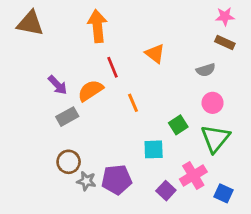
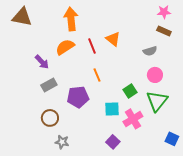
red line: (112, 67) -> (92, 46), moved
orange semicircle: (90, 91) -> (65, 47), moved
pink cross: (193, 176) -> (133, 119), moved
purple pentagon: (117, 180) -> (78, 97), moved
gray star: (86, 181) -> (62, 142), moved
purple square: (166, 191) -> (113, 142), moved
blue square: (223, 193) -> (172, 139), moved

